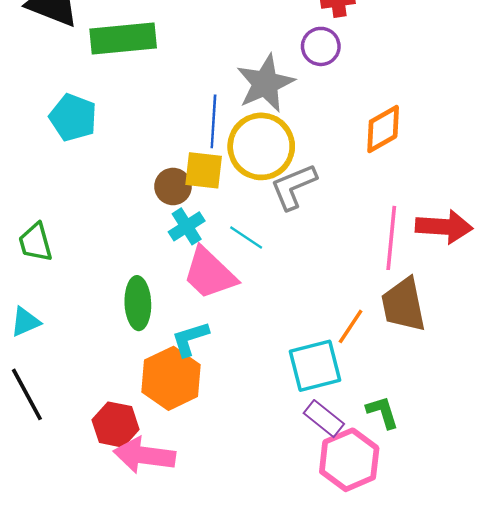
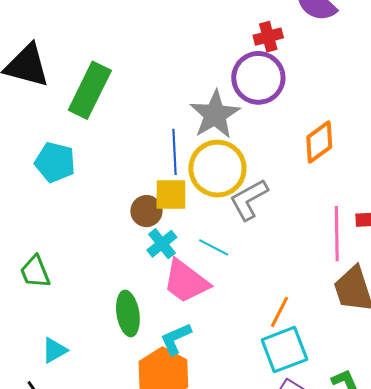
green rectangle: (123, 39) -> (90, 90), turned -52
purple circle: (321, 46) -> (258, 78), size x1.6
cyan triangle: (25, 322) -> (54, 350), moved
orange line: (351, 326) -> (280, 312), moved

